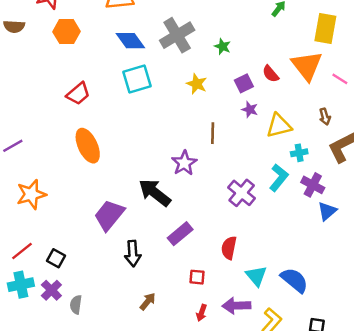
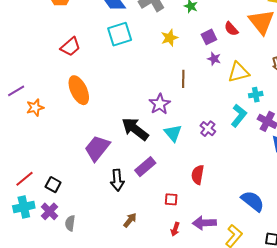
yellow star: (197, 84) -> (170, 38), turned 30
purple cross: (242, 193) -> (208, 129), size x0.7
orange star: (31, 194) -> (35, 108), moved, size x0.7
purple rectangle: (180, 234) -> (145, 167), moved
cyan triangle: (256, 276) -> (173, 133), moved

